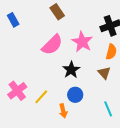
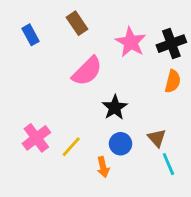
brown rectangle: (57, 12) -> (77, 23), moved
pink star: (82, 42) -> (131, 42), moved
brown triangle: (104, 73) -> (157, 138), moved

